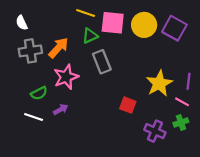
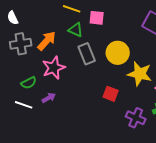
pink square: (113, 23) -> (97, 18), size x0.7
yellow circle: (144, 25) -> (118, 53), moved
green triangle: (90, 36) -> (76, 30), turned 49
yellow star: (159, 83) -> (140, 74), turned -30

